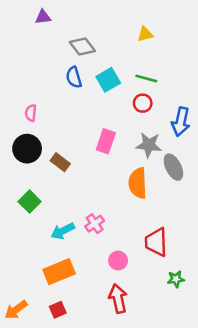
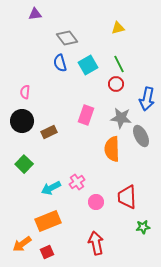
green line: (146, 79) -> (119, 64), turned 48
brown rectangle: (60, 162) -> (49, 132), turned -63
pink circle: (118, 261) -> (96, 202), moved
orange arrow: (16, 310) -> (22, 244), moved

